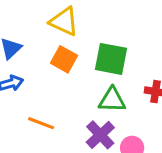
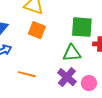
green square: (111, 59) -> (82, 27), moved

